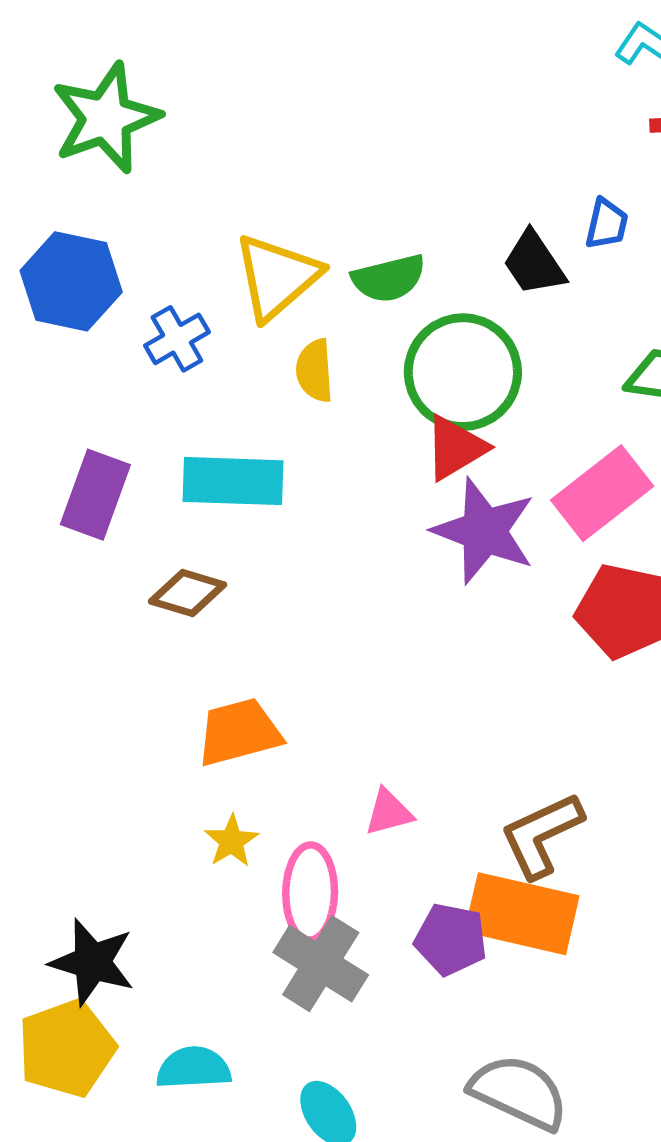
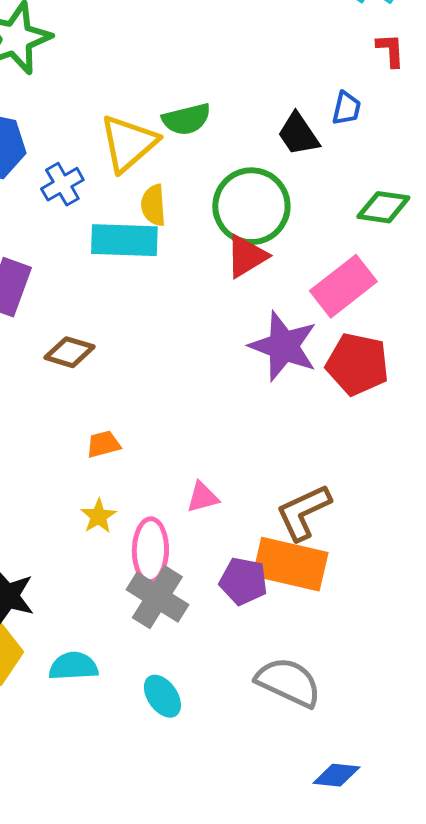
green semicircle: (389, 278) -> (186, 119), moved
cyan rectangle: (233, 481) -> (124, 240), moved
purple star: (484, 531) -> (283, 346), moved
orange trapezoid: (239, 732) -> (103, 444), size x0.6

